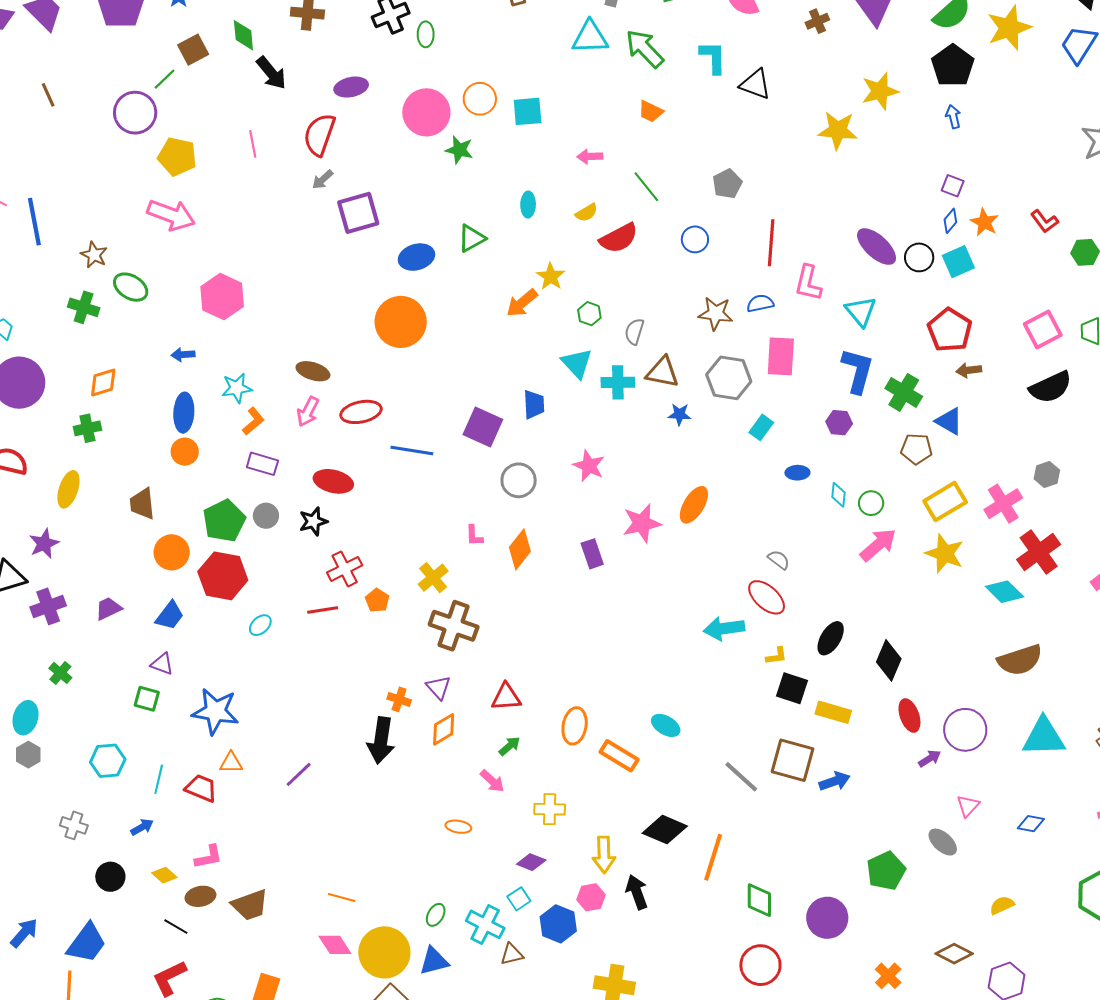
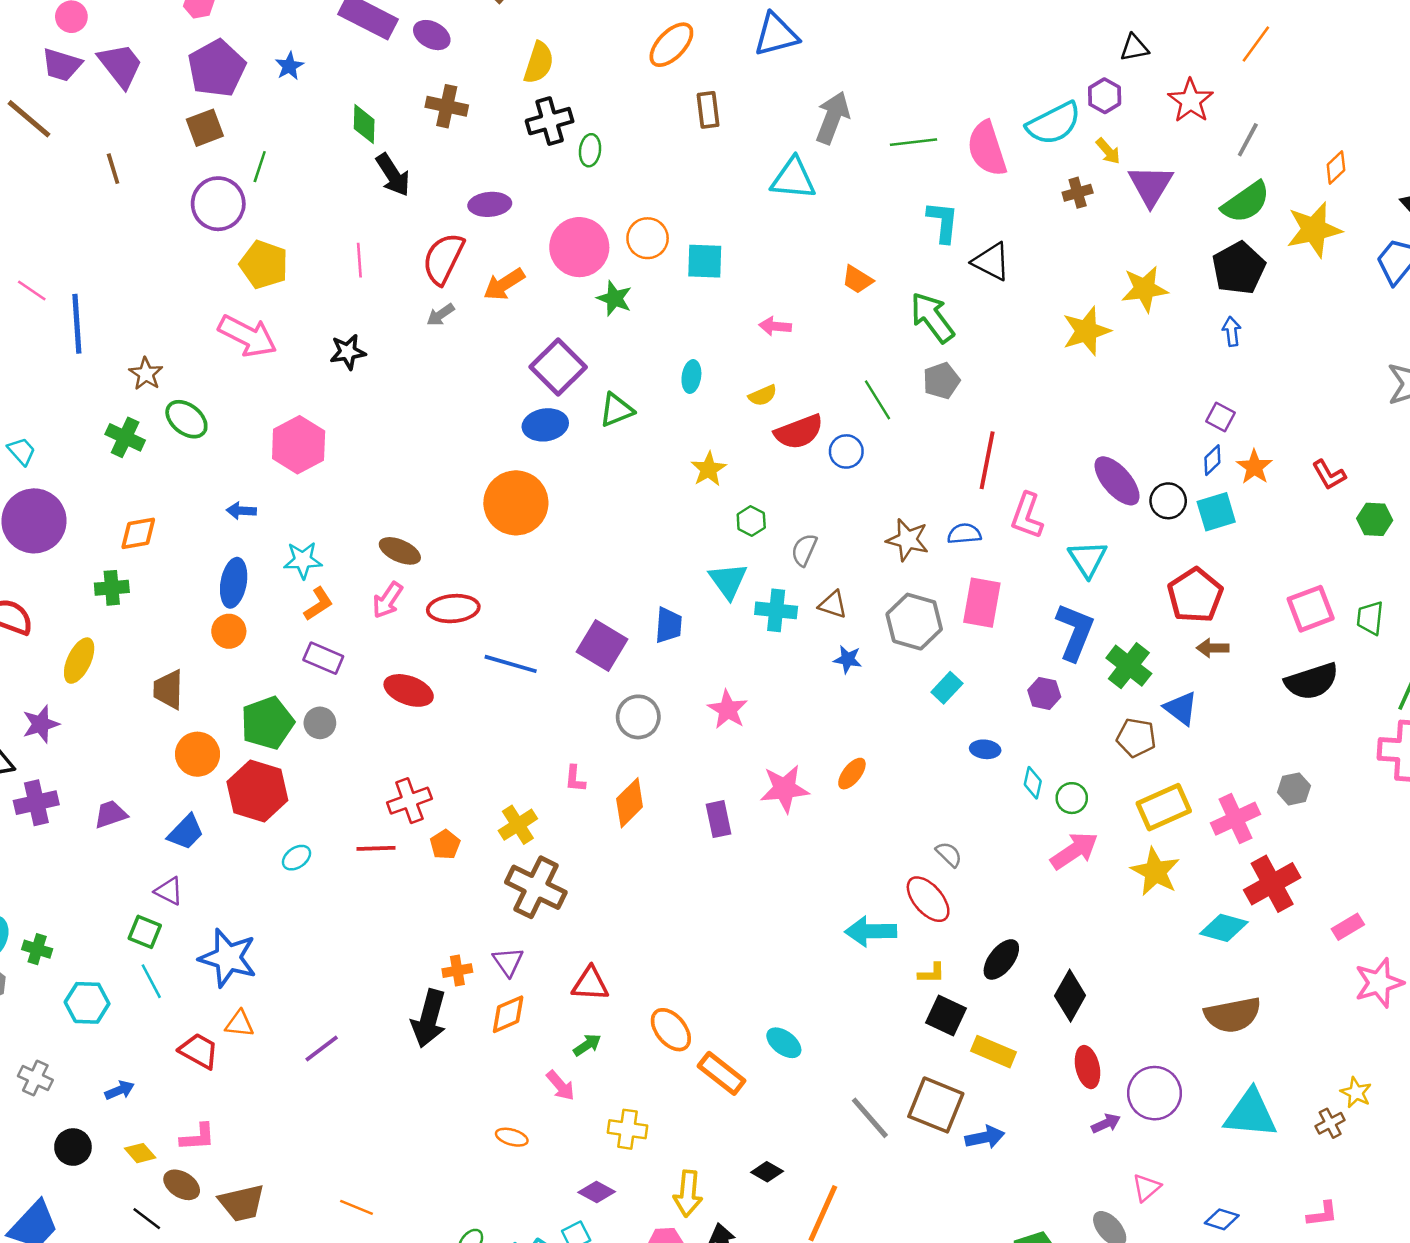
green arrow: (645, 49) -> (932, 317), moved
brown square: (193, 50) -> (205, 128), moved
green line: (165, 79) -> (260, 167), turned -35
yellow star: (838, 130) -> (1086, 331), turned -30
green line: (646, 187) -> (877, 400), moved
purple square: (358, 213) -> (558, 367), moved, turned -36
blue circle: (695, 239) -> (846, 451), moved
orange arrow: (522, 303) -> (504, 284), moved
brown triangle: (662, 372) -> (833, 604), size x0.7
orange ellipse: (694, 505) -> (852, 774), size x0.7
black star: (313, 521) -> (348, 352), moved
cyan diamond: (1005, 592) -> (1224, 928), turned -36
green cross: (60, 673) -> (37, 949), moved, turned -30
orange cross: (399, 699) -> (457, 971), turned -35
orange ellipse: (575, 726) -> (671, 1030), turned -57
cyan line: (159, 779) -> (151, 981), moved, turned -48
black diamond: (665, 830) -> (767, 1172), size x0.6
brown ellipse: (200, 896) -> (182, 1185), turned 36

